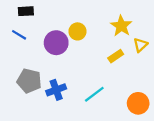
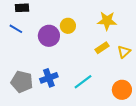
yellow star: (121, 26) -> (107, 21), turned -30
yellow triangle: (140, 45) -> (124, 52), moved
gray pentagon: (29, 81) -> (22, 82), moved

